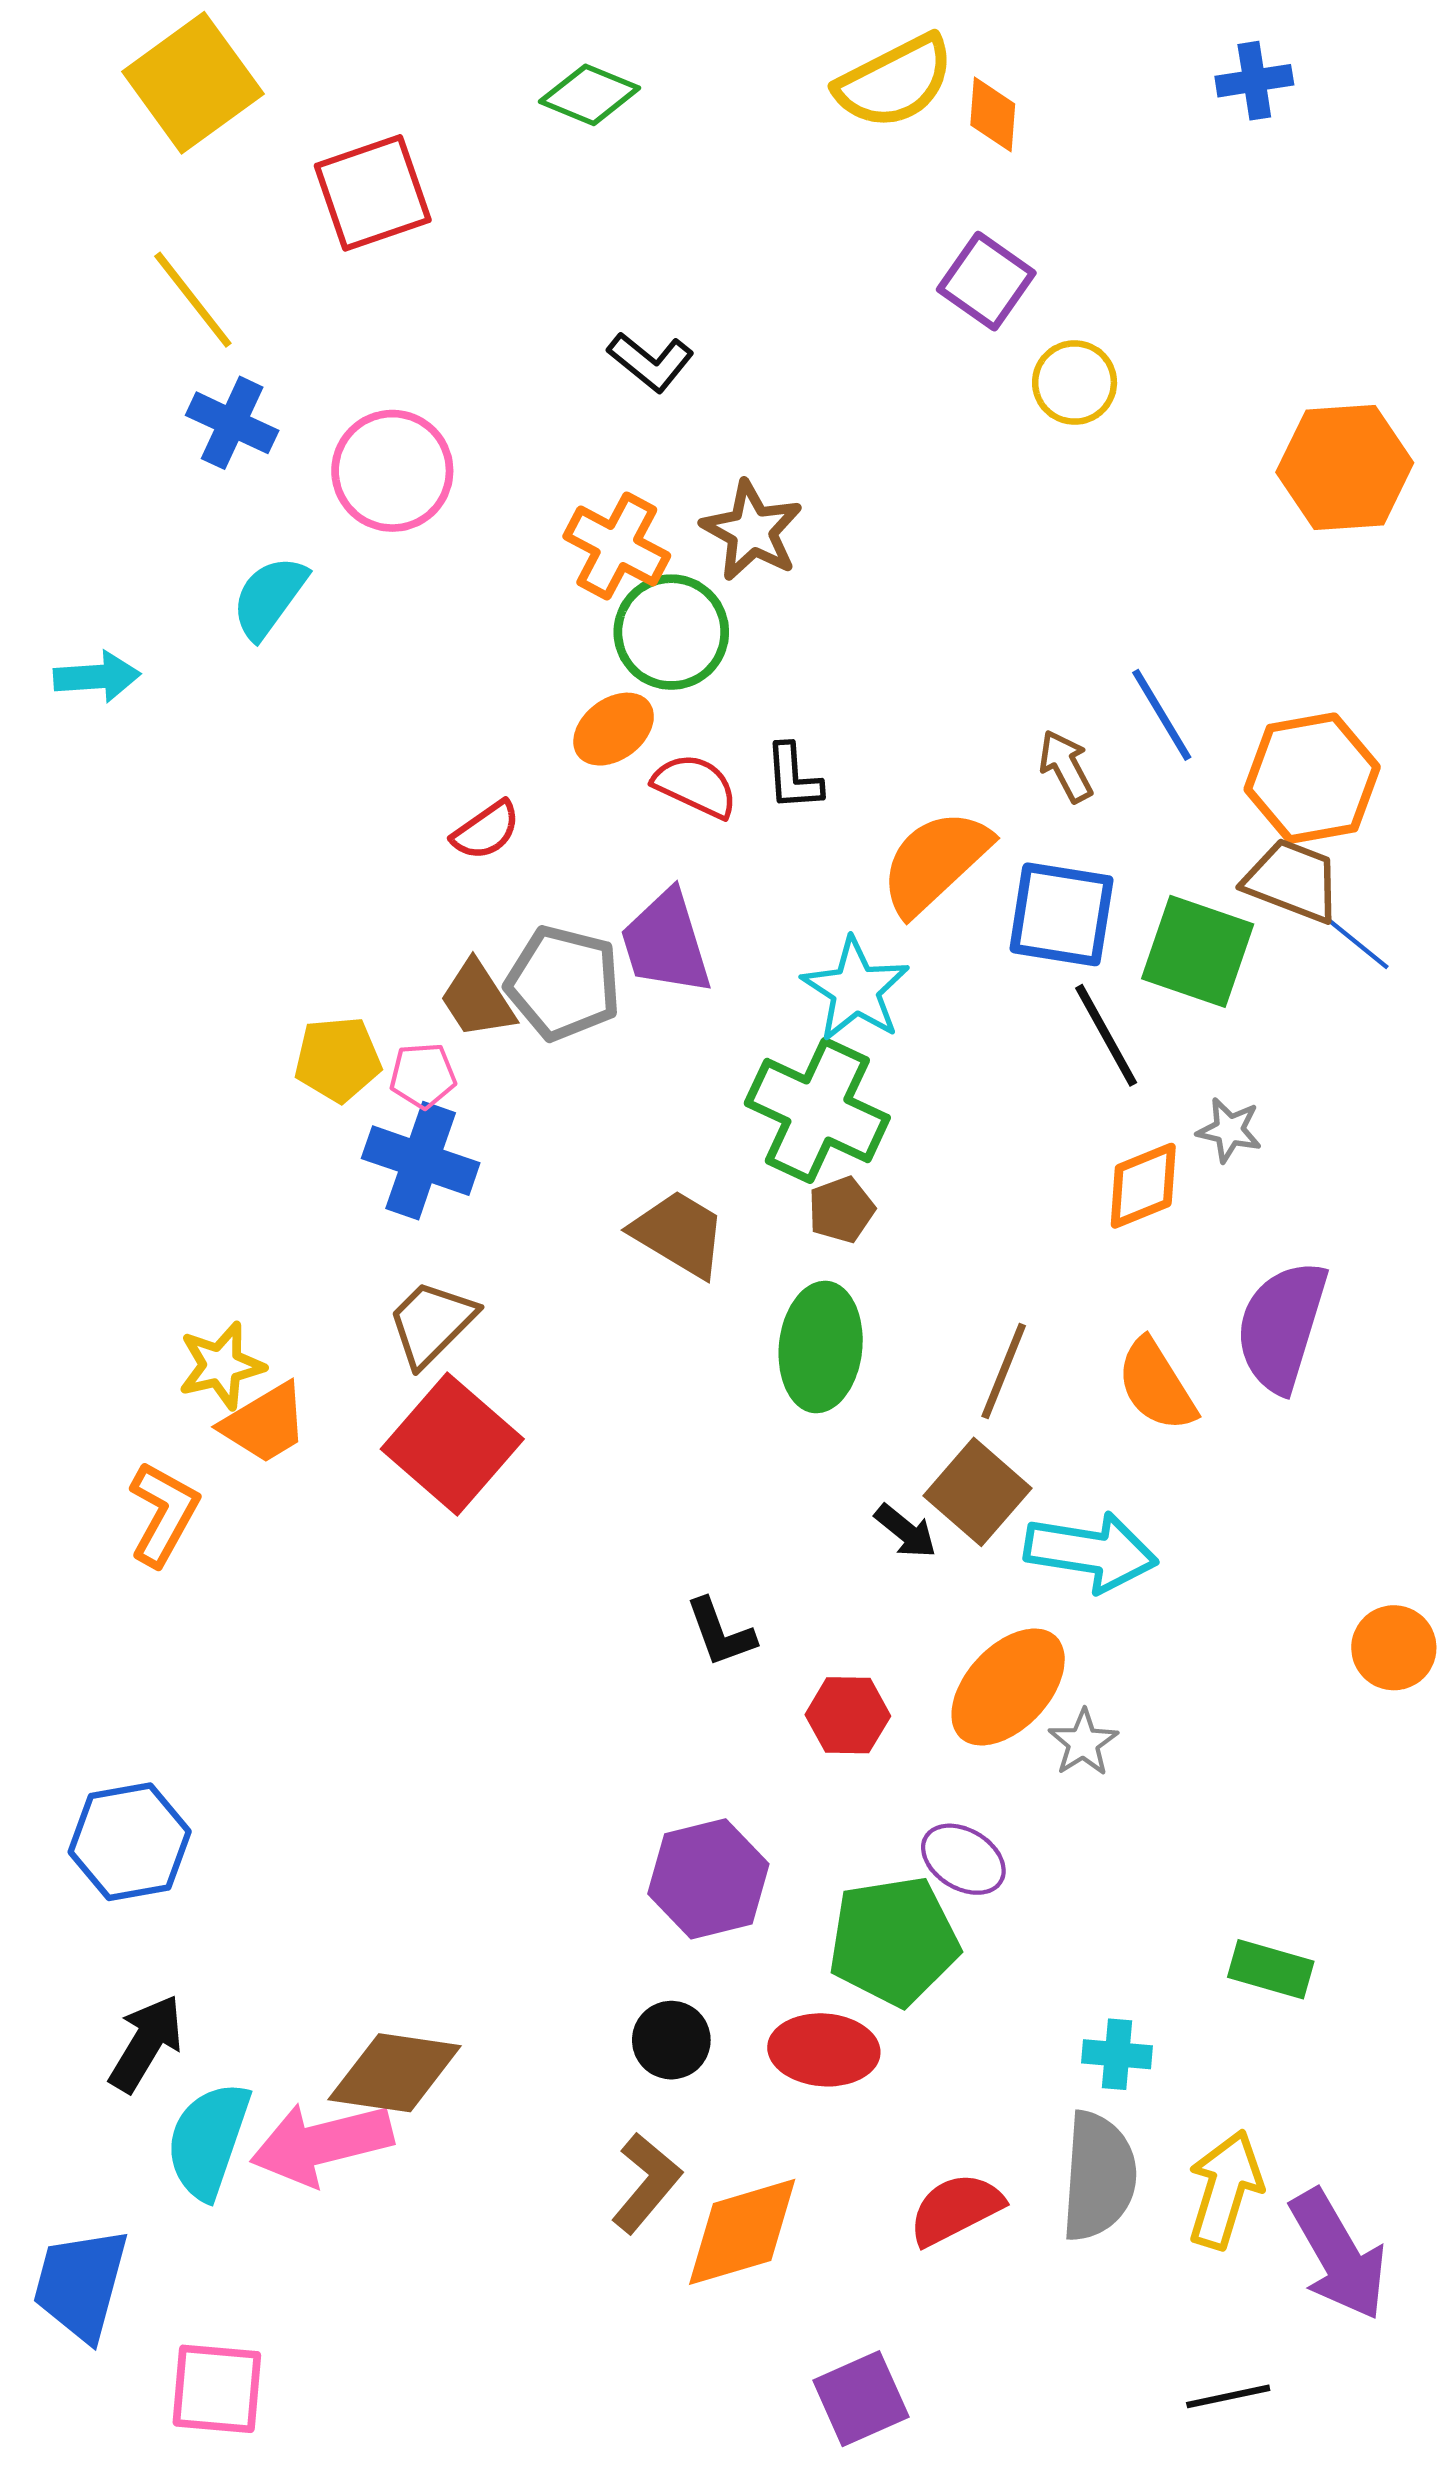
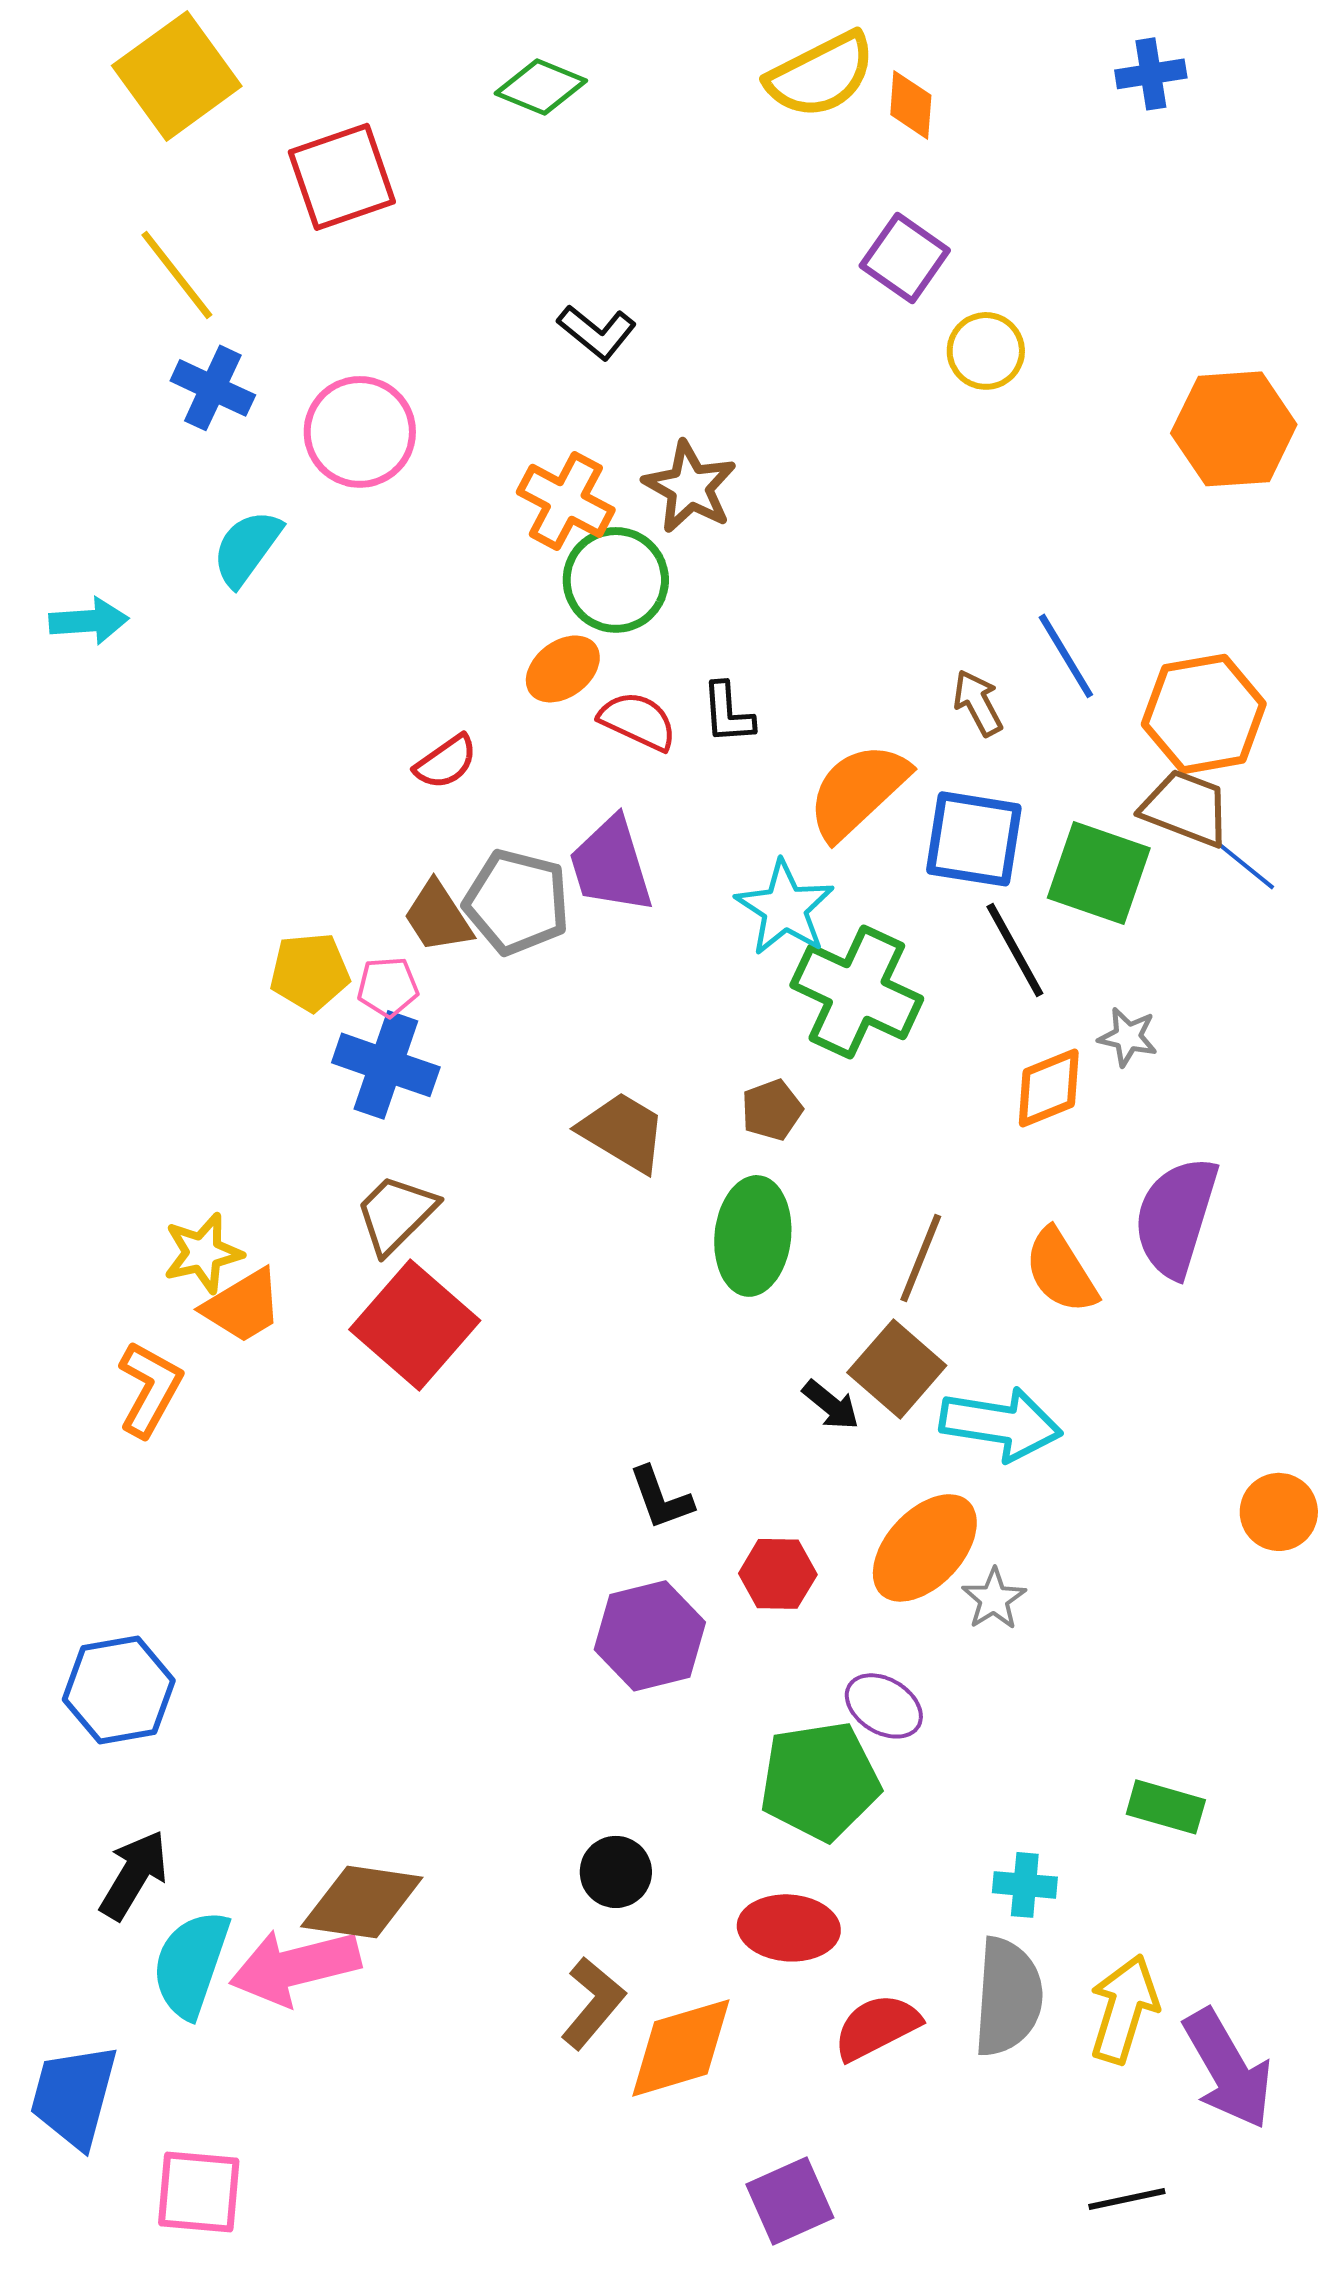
green cross: (817, 1111) -> (857, 992), moved
purple hexagon: (708, 1879) -> (650, 1636), moved
red ellipse: (824, 2050) -> (789, 1928), moved

